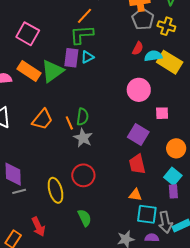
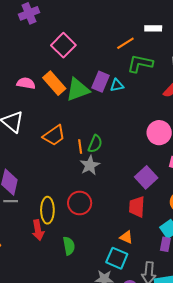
green L-shape: (82, 35) -> (140, 64), moved
cyan square: (147, 214) -> (117, 258), moved
red arrow: (38, 227) -> (38, 230), moved

